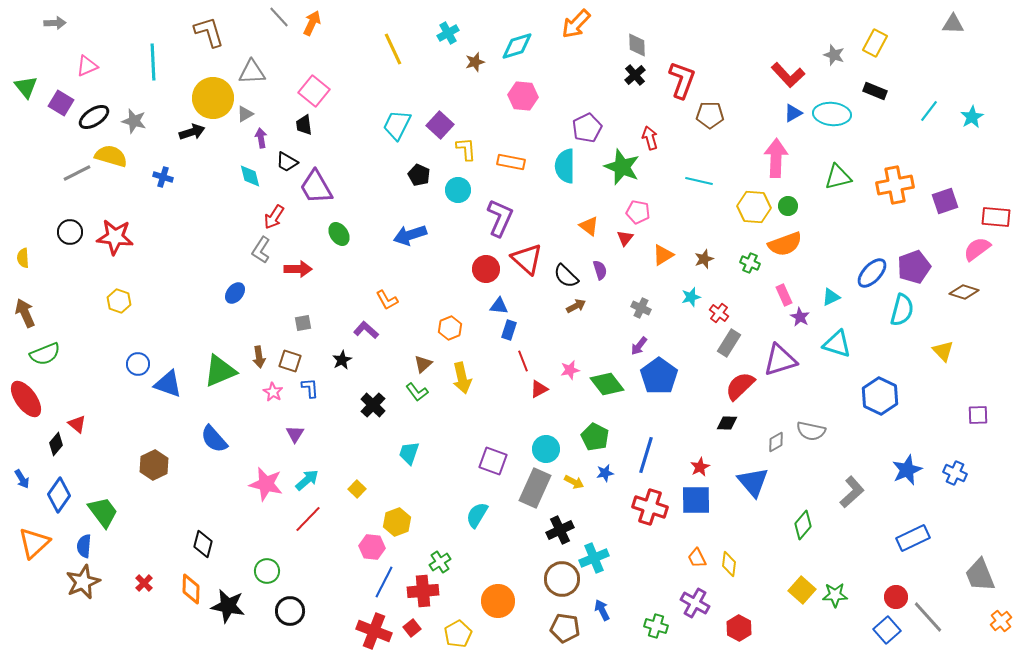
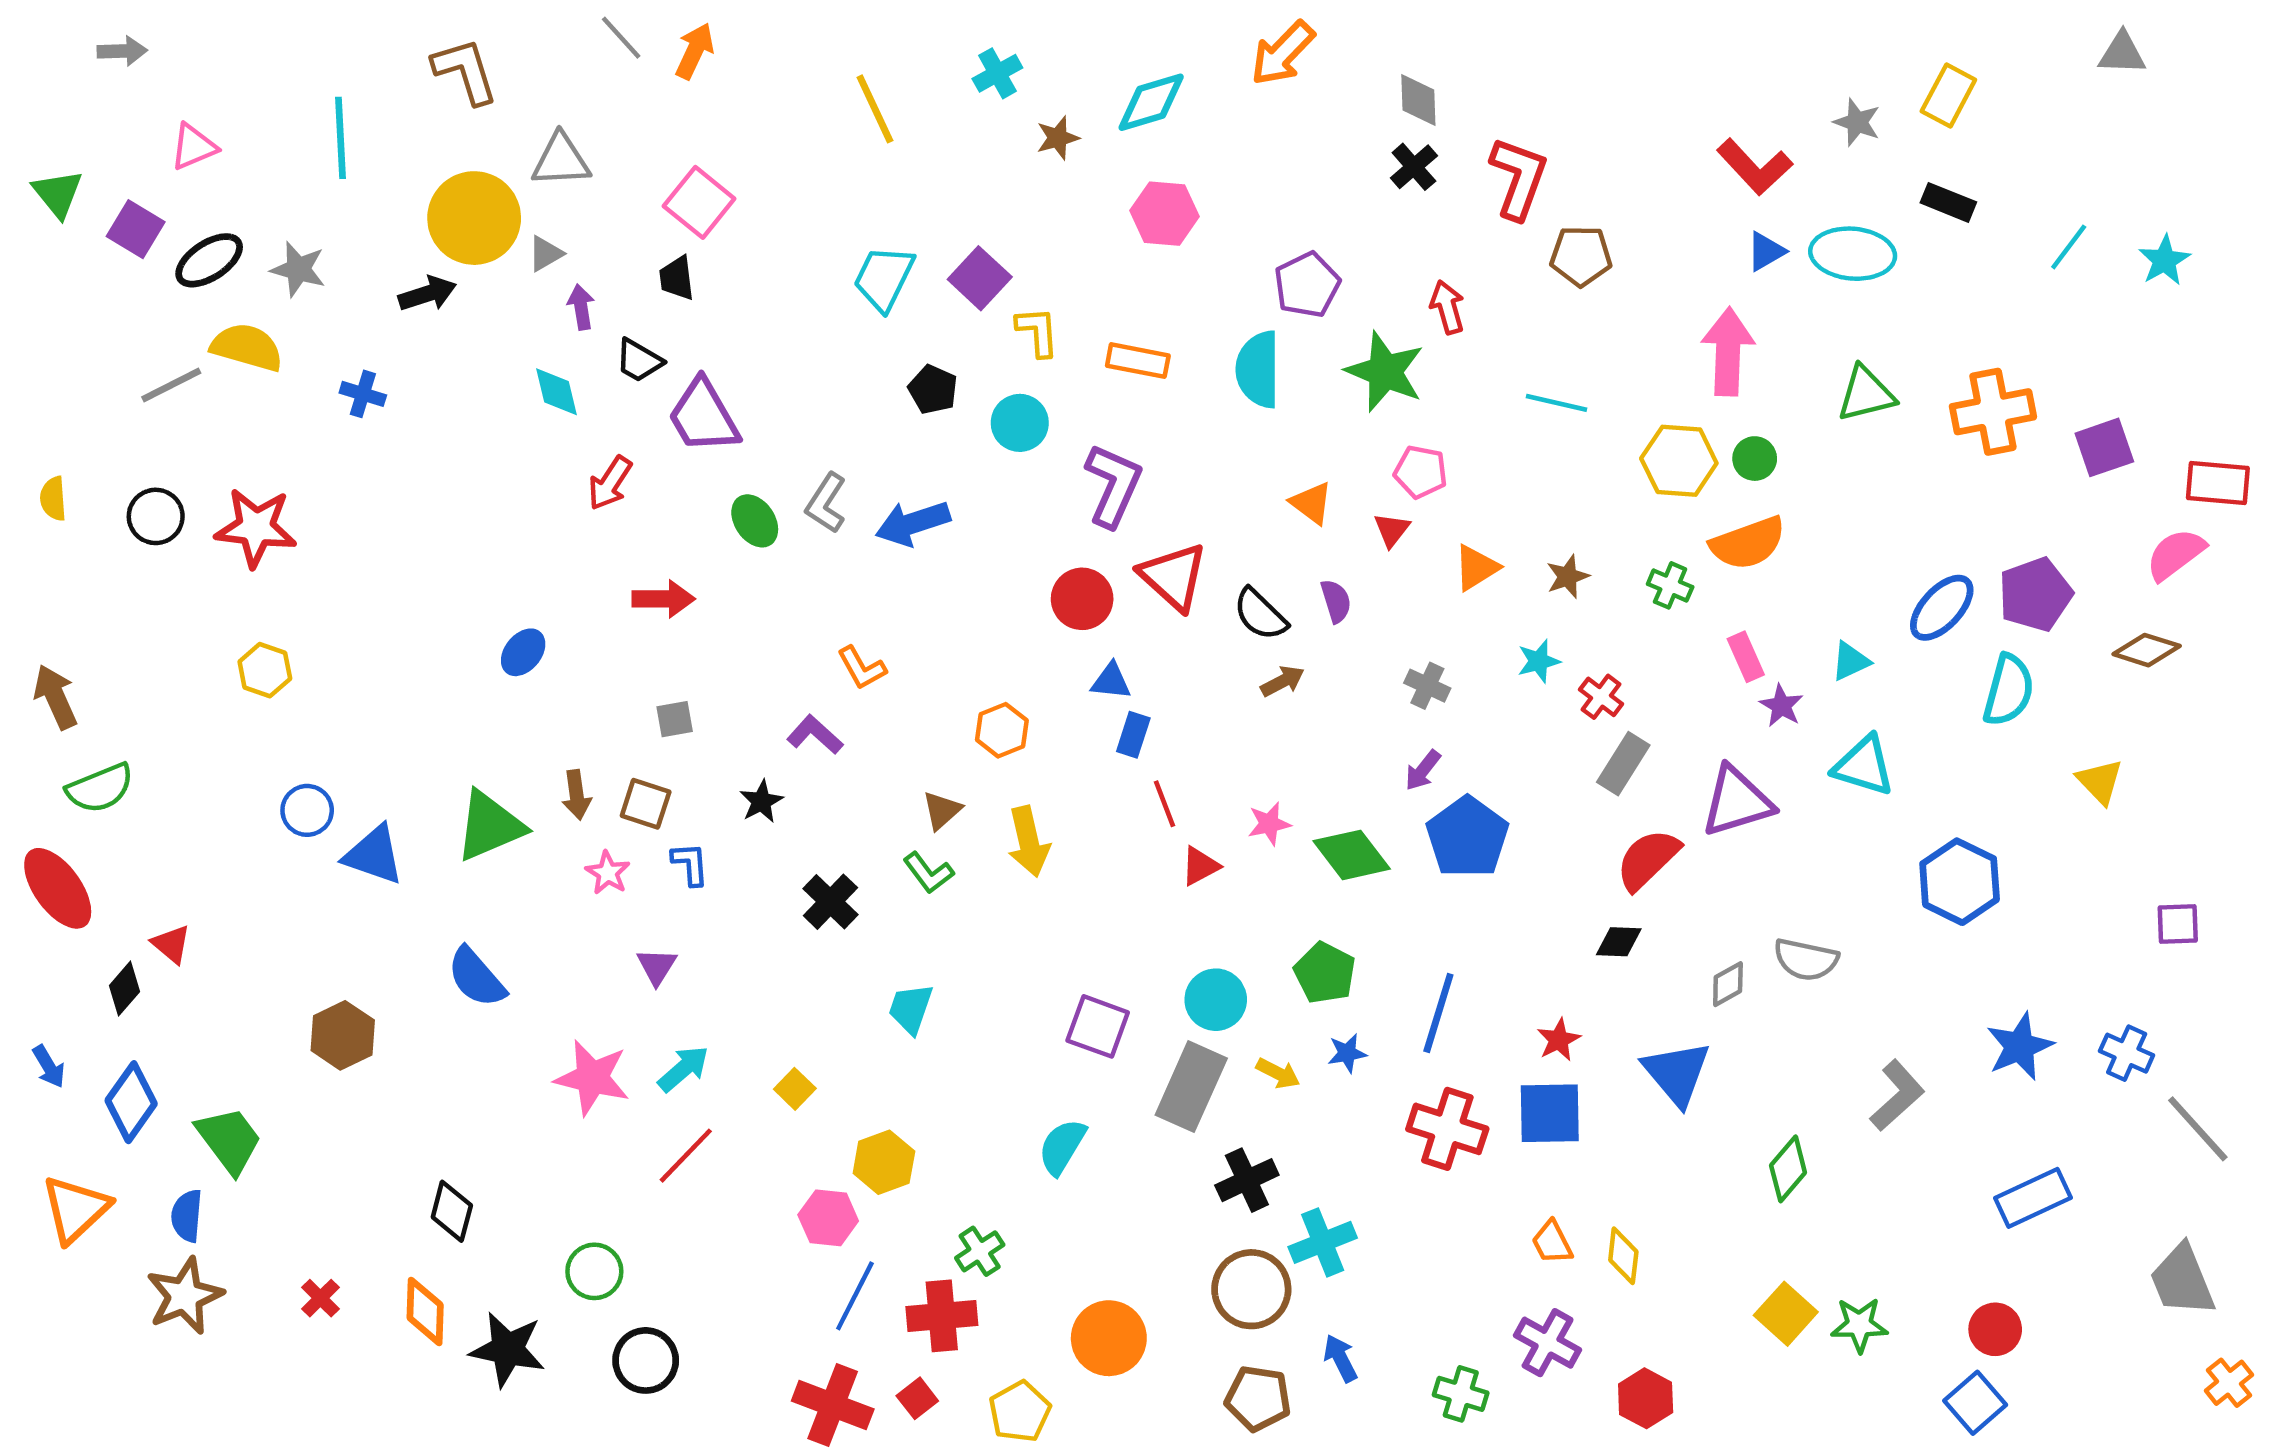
gray L-shape: (261, 250) -> (826, 503), moved
yellow semicircle: (23, 258) -> (53, 499), moved
gray line: (928, 617) -> (2198, 1129), moved

